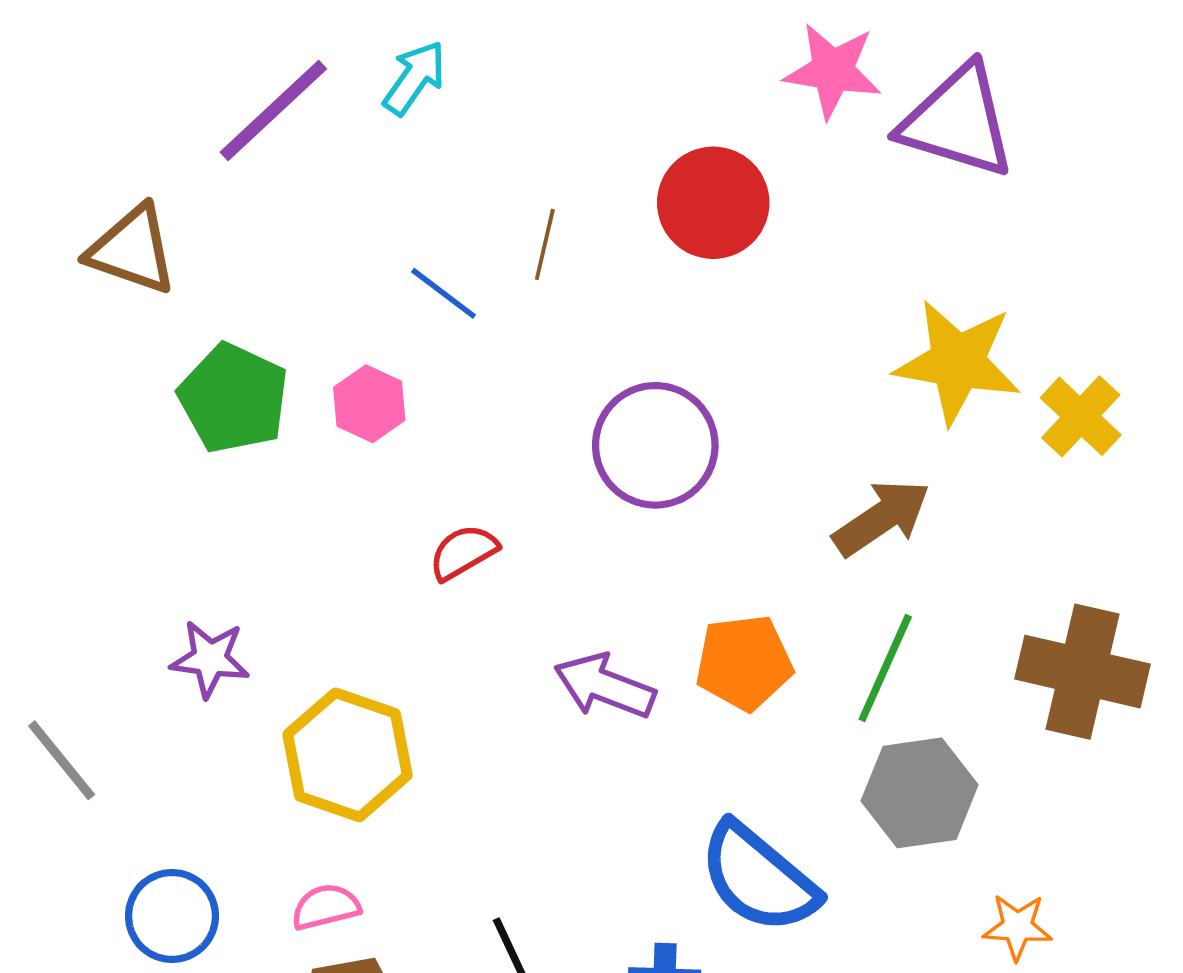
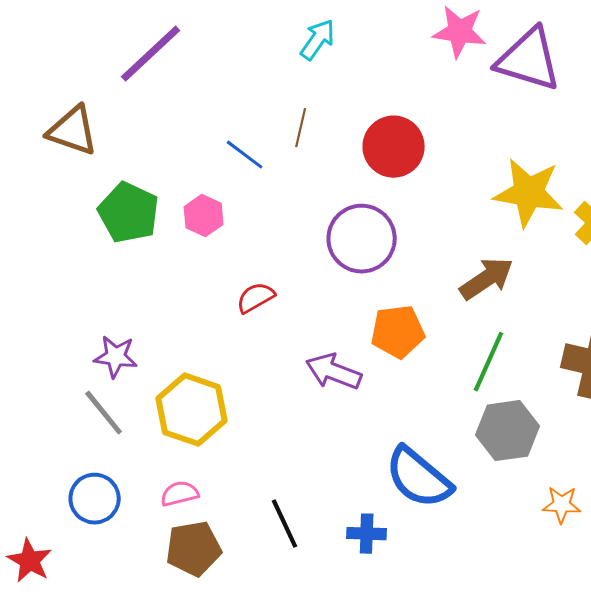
cyan arrow: (415, 78) -> (318, 40), moved
red circle: (713, 203) -> (394, 147), moved
orange pentagon: (744, 663) -> (398, 332), moved
gray line: (62, 760) -> (104, 413), moved

